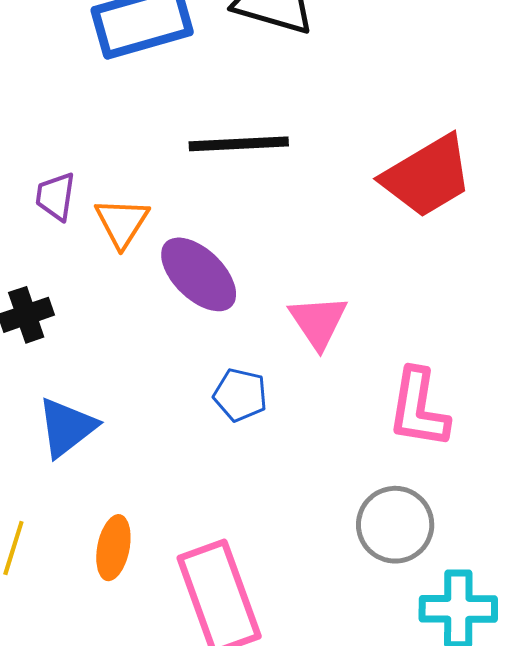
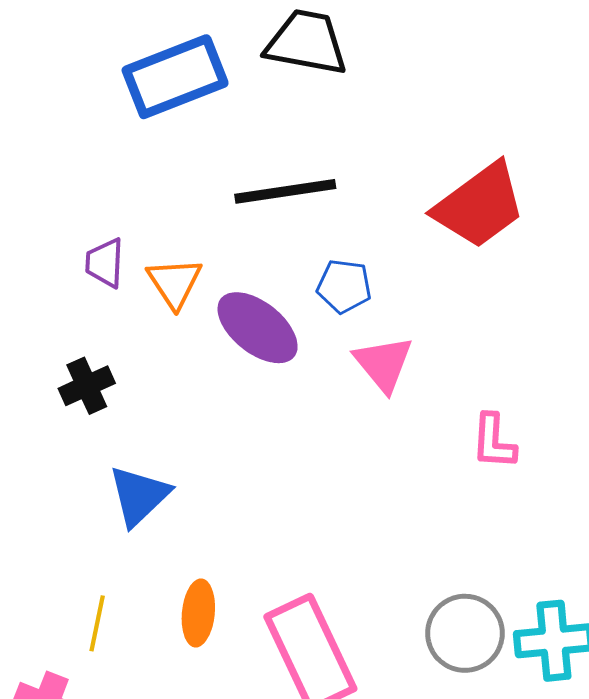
blue pentagon: (240, 395) -> (344, 286), moved
pink L-shape: (418, 408) -> (494, 442), size x0.7
gray circle: (395, 525) -> (465, 633), moved

